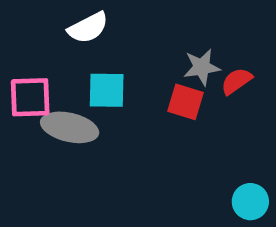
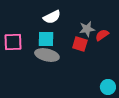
white semicircle: (88, 28) -> (52, 17), moved
gray ellipse: (70, 127) -> (47, 55), moved

